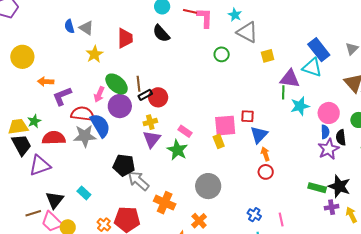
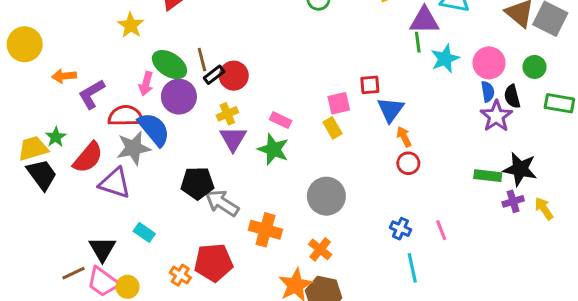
pink square: (225, 126) -> (339, 103), size x0.7
red semicircle: (54, 138) -> (88, 157), turned 140
purple triangle: (40, 165) -> (115, 183), moved, turned 45

